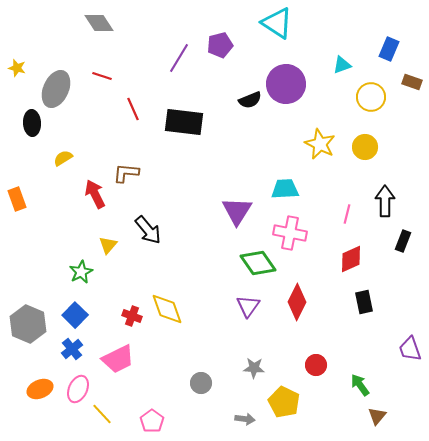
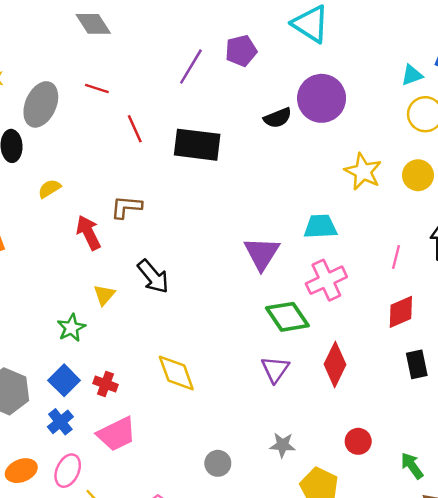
cyan triangle: (342, 65) -> (412, 75), moved
pink cross: (290, 233) -> (326, 280), turned -36
red cross: (132, 316) -> (106, 384), moved

